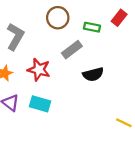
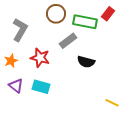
green rectangle: (92, 27) -> (85, 22), size x1.6
black semicircle: (93, 74) -> (86, 62), turned 30

